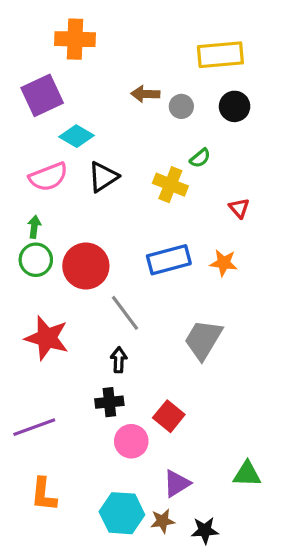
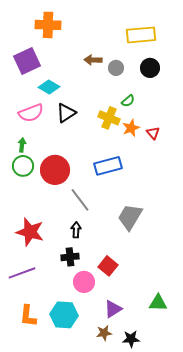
orange star: (224, 263) -> (131, 128), moved, turned -30
red star: (47, 338) -> (30, 232), moved
cyan hexagon: (122, 513) -> (64, 315), moved

